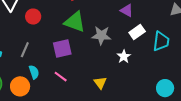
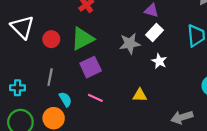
green triangle: (75, 22) -> (83, 39), moved, turned -35
white rectangle: (137, 32) -> (155, 33), moved
yellow triangle: (100, 83) -> (140, 95), turned -40

